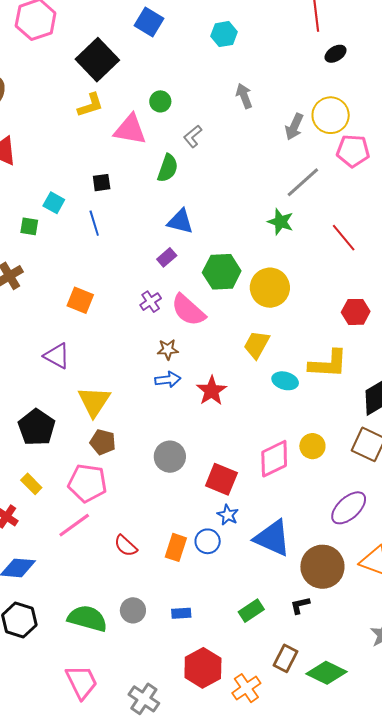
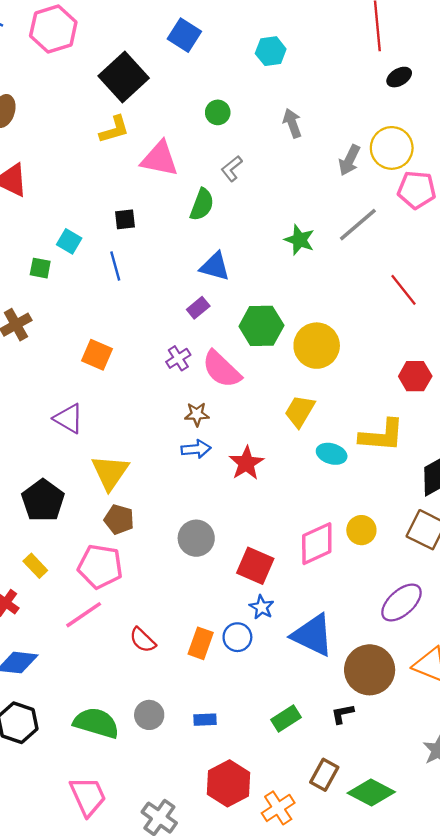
green circle: (160, 101) -> (218, 112), moved
green star: (281, 222) -> (299, 240), moved

